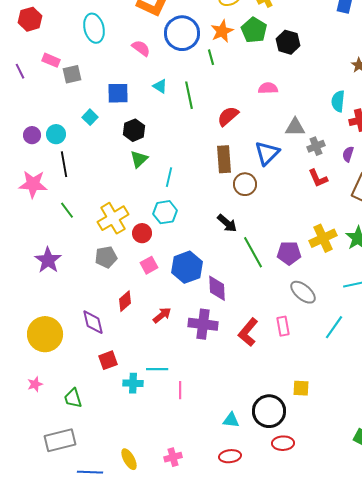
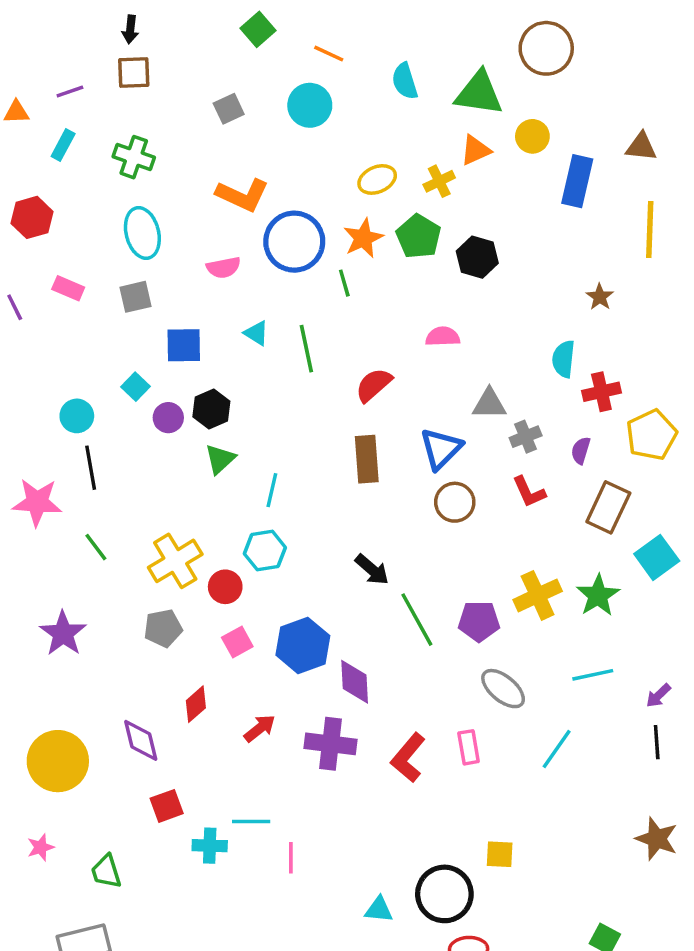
pink semicircle: (141, 48) -> (224, 268), turned 132
gray square: (72, 74) -> (135, 297), moved
purple circle: (32, 135) -> (168, 418), moved
brown circle: (245, 184) -> (455, 502), moved

